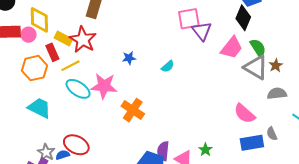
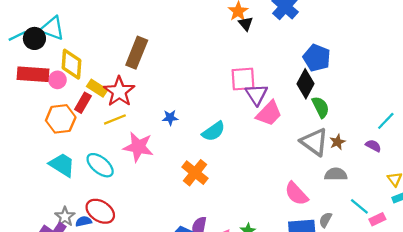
pink trapezoid: (232, 48) -> (269, 113), moved
green semicircle: (258, 48) -> (321, 107), moved
red rectangle: (52, 52) -> (83, 103), turned 48
yellow line: (71, 66) -> (115, 119), moved
cyan semicircle: (168, 66) -> (214, 131), size x1.5
cyan ellipse: (78, 89) -> (100, 165), moved
orange cross: (133, 110) -> (195, 173), moved
gray semicircle: (272, 134) -> (325, 220), turned 48

